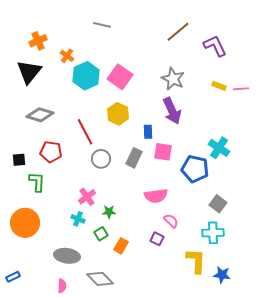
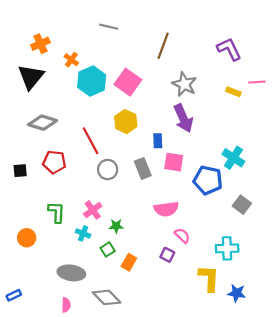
brown line: (178, 32) -> (163, 46), moved, turned -30
pink line: (241, 89) -> (257, 82), moved
gray rectangle: (134, 158) -> (143, 168), turned -48
green L-shape: (37, 182) -> (56, 212), moved
gray square: (218, 204) -> (242, 205), moved
orange circle: (25, 223) -> (27, 238), size x0.6

